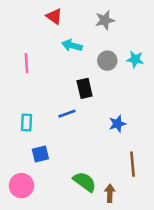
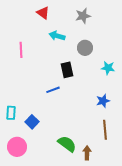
cyan star: (135, 59) -> (108, 68), moved
cyan rectangle: (26, 122) -> (11, 113), moved
blue star: (117, 124) -> (103, 101), moved
blue square: (40, 154) -> (32, 122), turned -32

